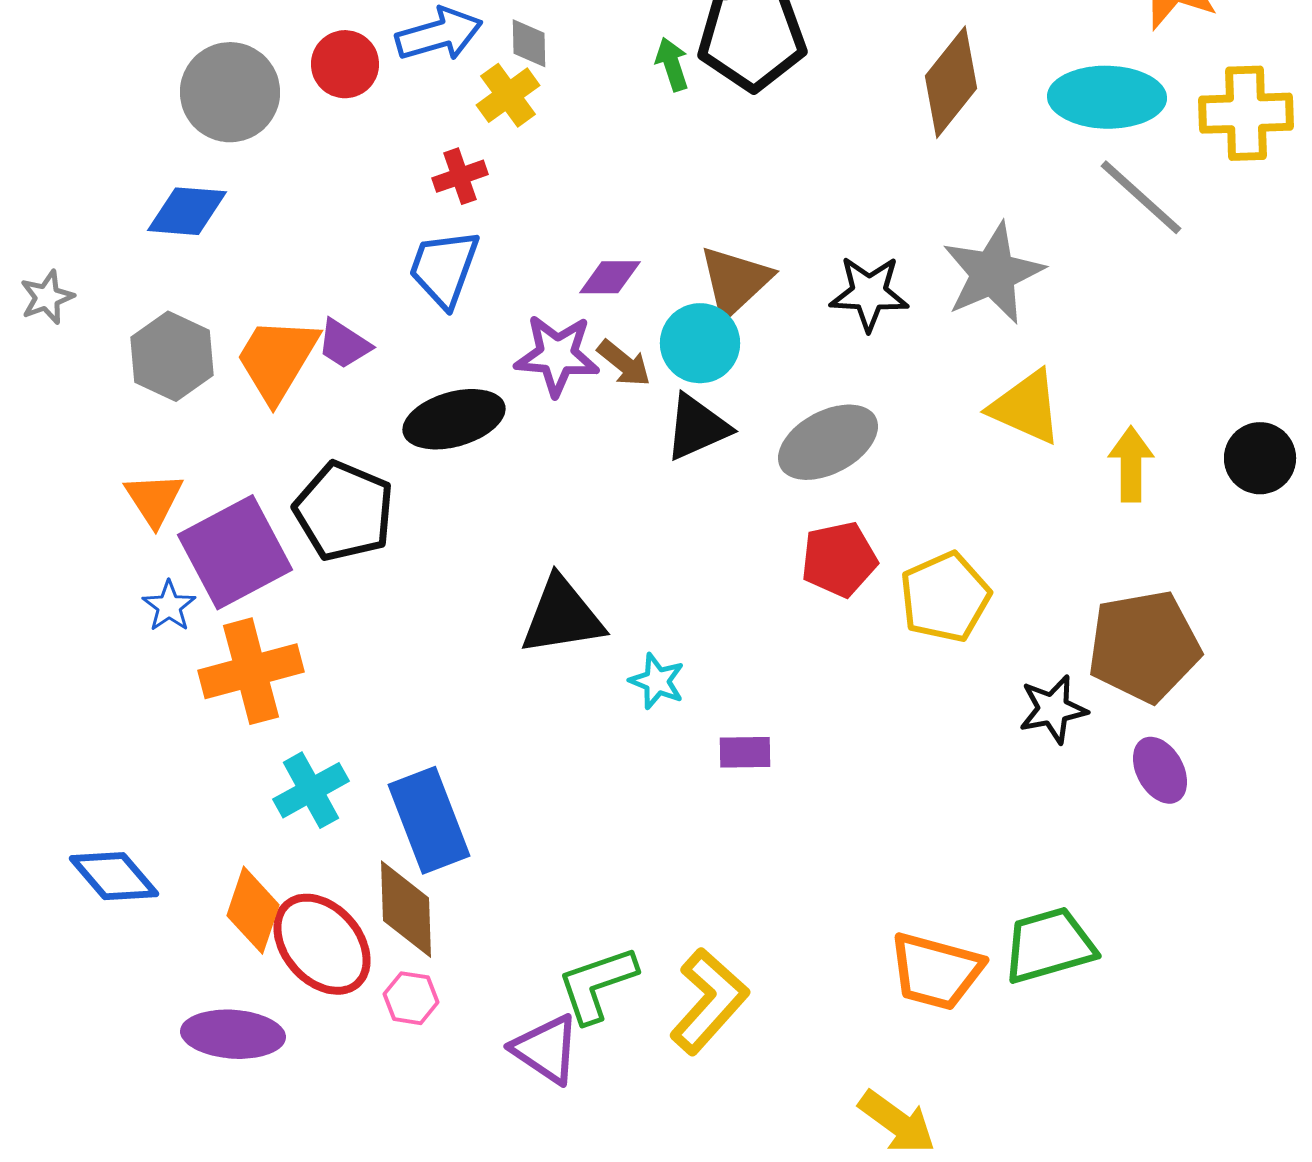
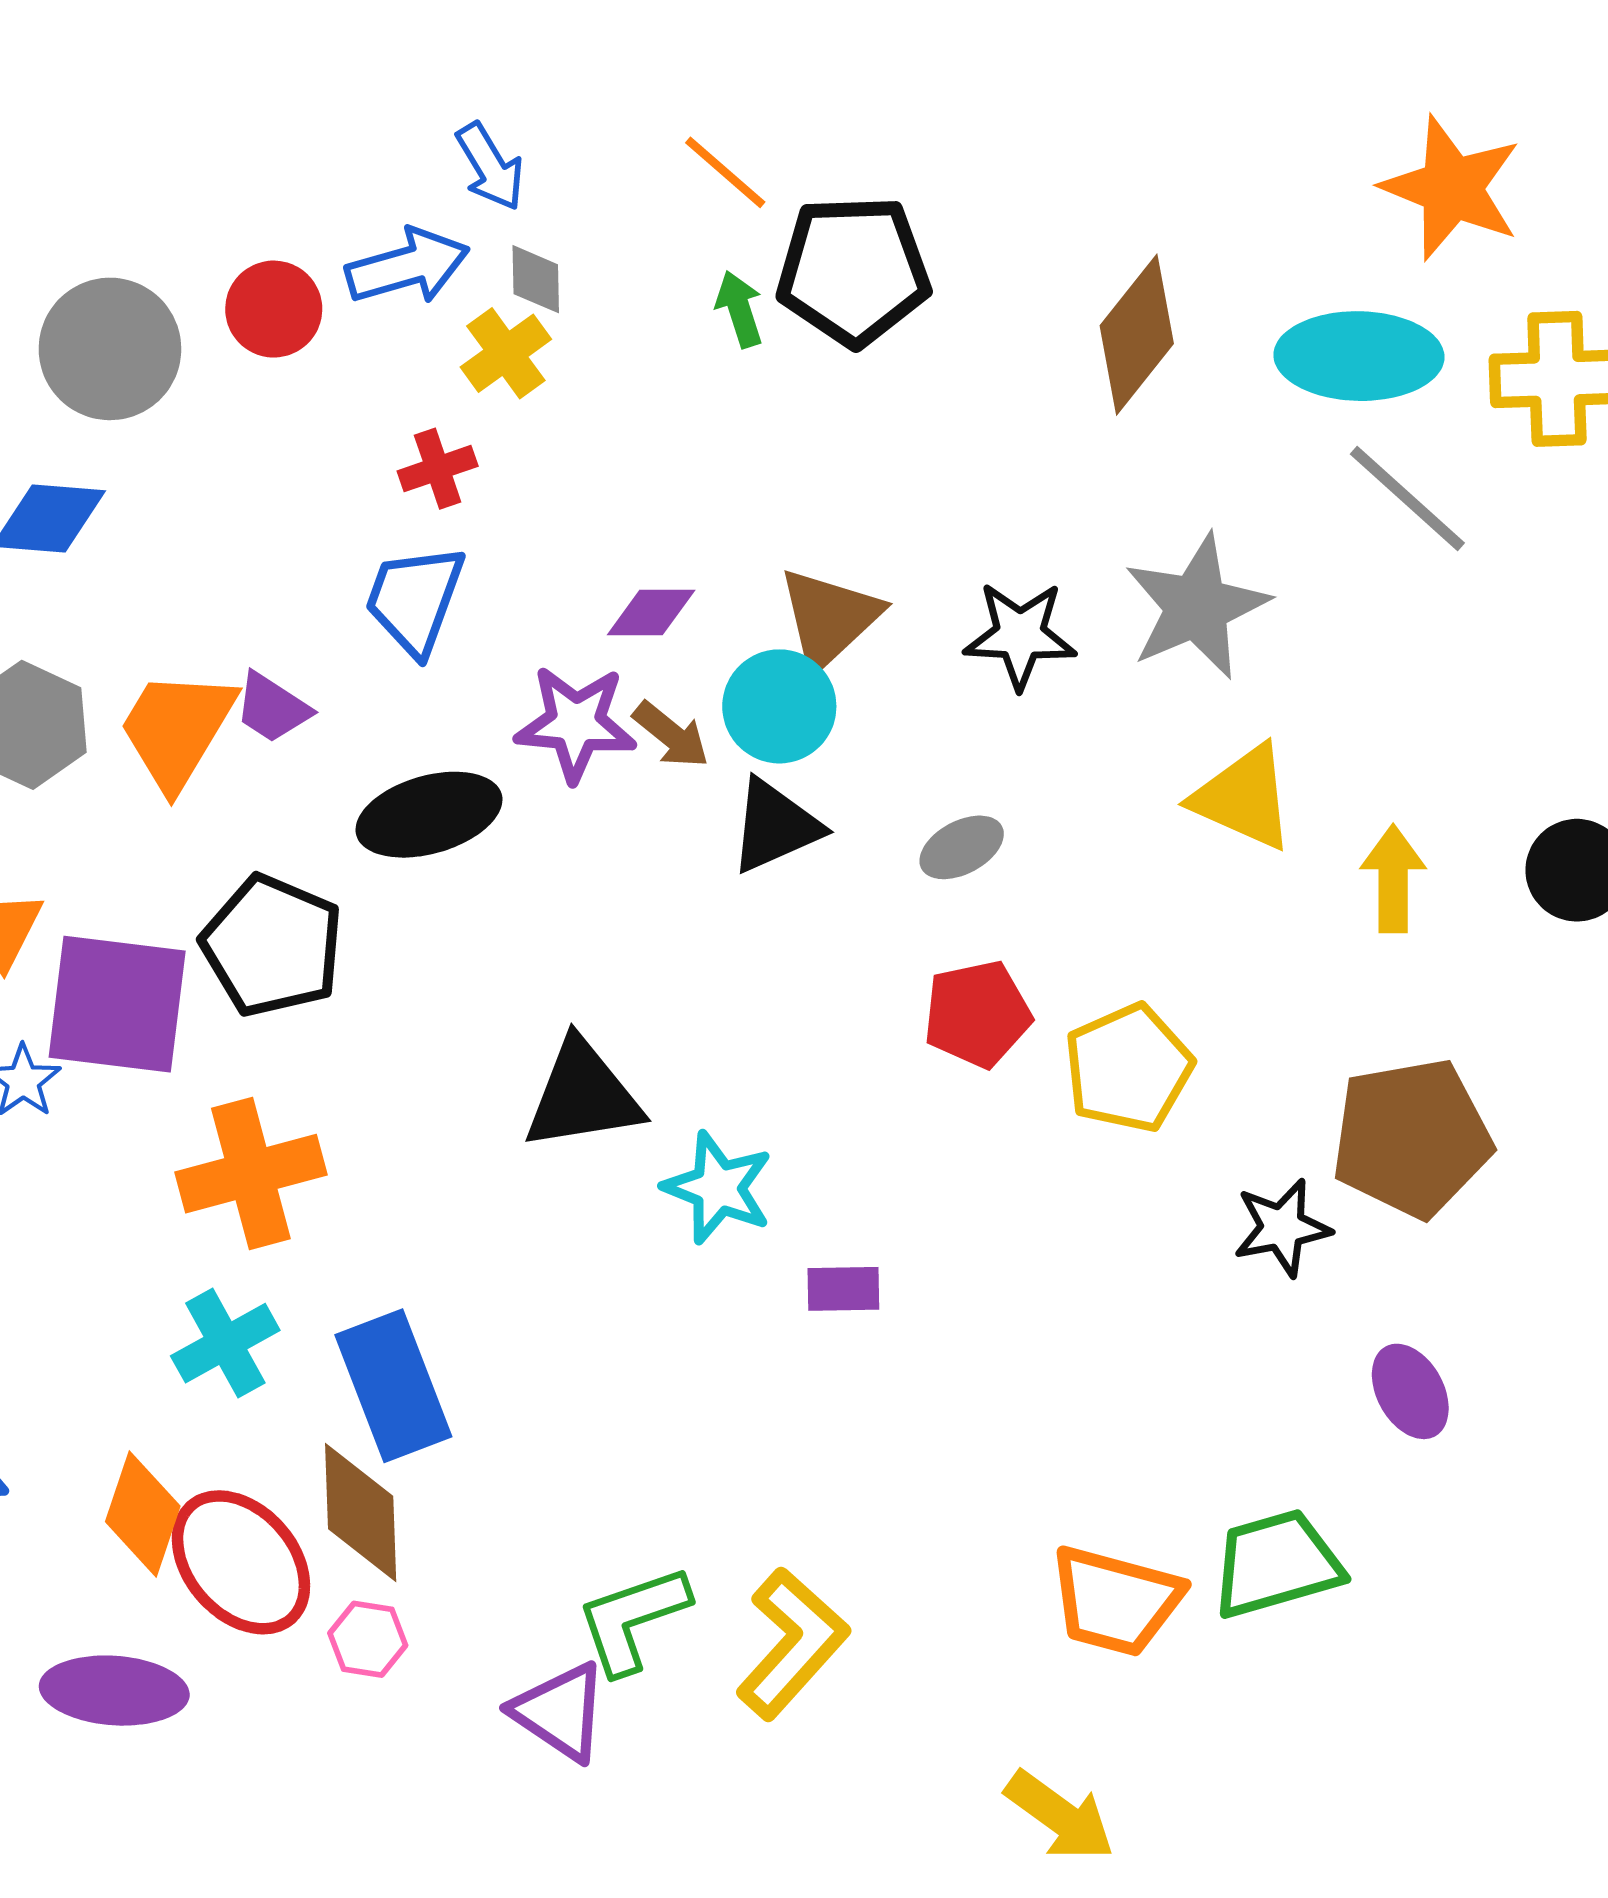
gray ellipse: (828, 442) -> (962, 847), size x0.6
purple square: (235, 552) -> (117, 1004), turned 35
orange cross: (251, 671) -> (251, 1174), moved
cyan star: (657, 681) -> (718, 1188), size x1.4
purple ellipse: (1160, 770) -> (1410, 1391), moved

